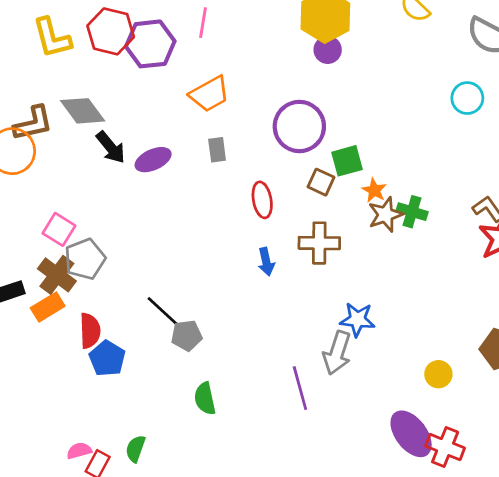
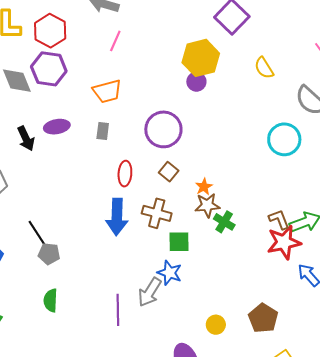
purple hexagon: (150, 44) -> (49, 69), moved
cyan circle: (467, 98) -> (284, 139), size x1.4
black arrow: (111, 147) -> (26, 138), moved
green square: (347, 161) -> (179, 242), moved
green cross: (412, 212) -> (224, 222), moved
blue arrow: (266, 262) -> (117, 217), size x1.8

